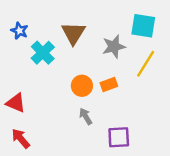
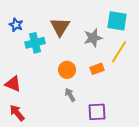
cyan cross: (43, 53) -> (35, 43), turned 30
orange rectangle: (109, 85) -> (97, 69), moved

